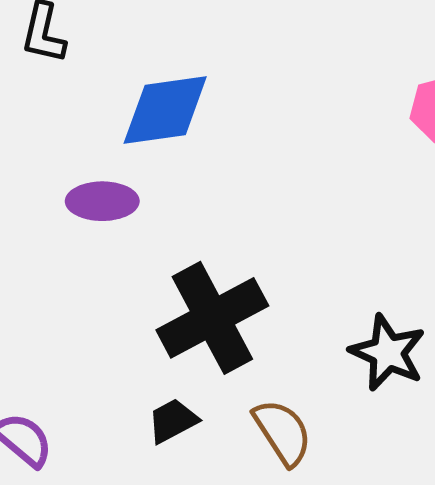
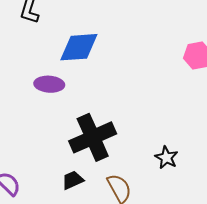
black star: (388, 353) -> (166, 158), size x0.7

